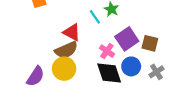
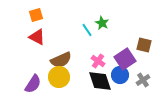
red triangle: (72, 32) -> (37, 37), moved
purple square: (127, 39) -> (125, 59), moved
brown square: (150, 43) -> (144, 45), moved

